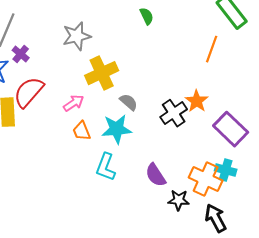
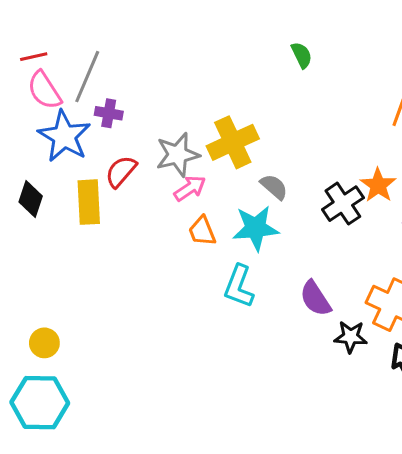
gray star: (77, 36) -> (178, 155), moved
purple cross: (21, 54) -> (109, 113), turned -30
red semicircle: (29, 92) -> (121, 171), size x0.7

